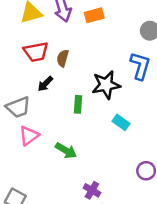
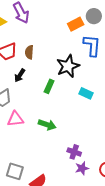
orange rectangle: (94, 15) -> (76, 24), moved
green rectangle: (78, 104) -> (49, 86), turned 32
pink triangle: (29, 136) -> (15, 119), turned 42

